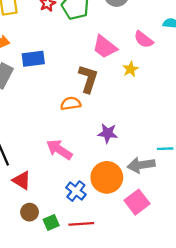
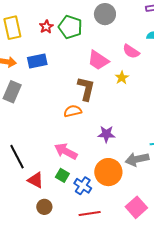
blue rectangle: (33, 59) -> (37, 61), moved
pink square: (137, 202) -> (136, 207), moved
green square: (51, 222) -> (62, 175), moved, turned -32

